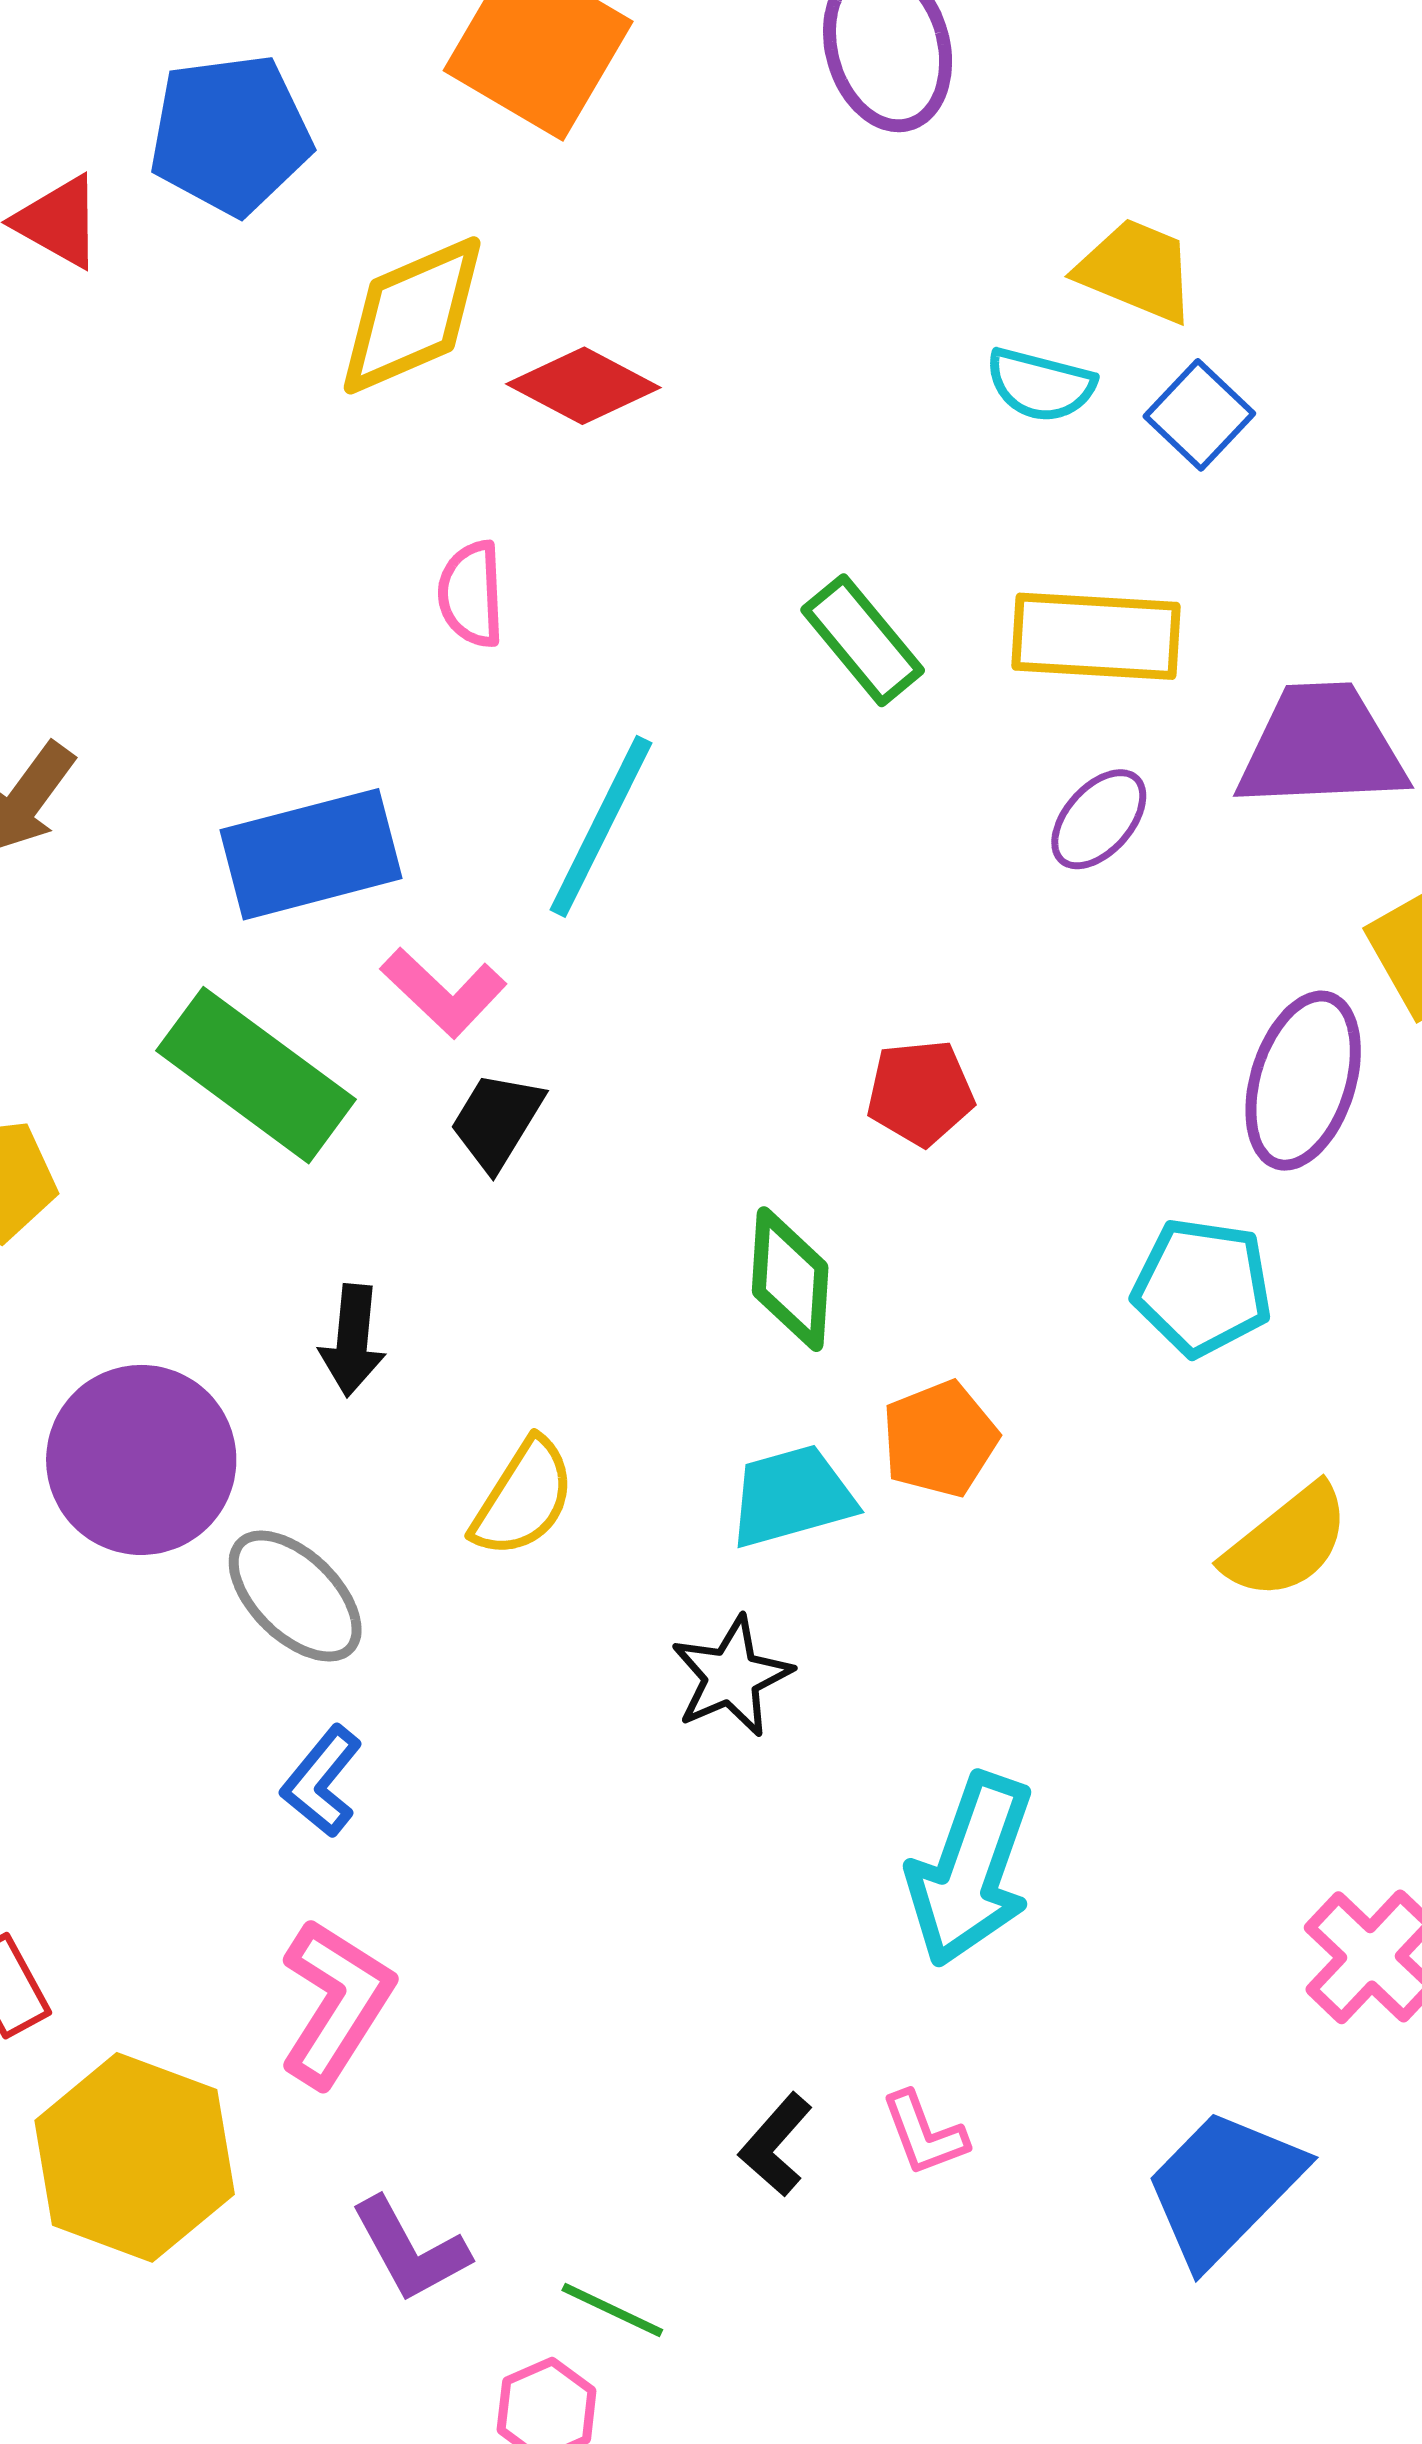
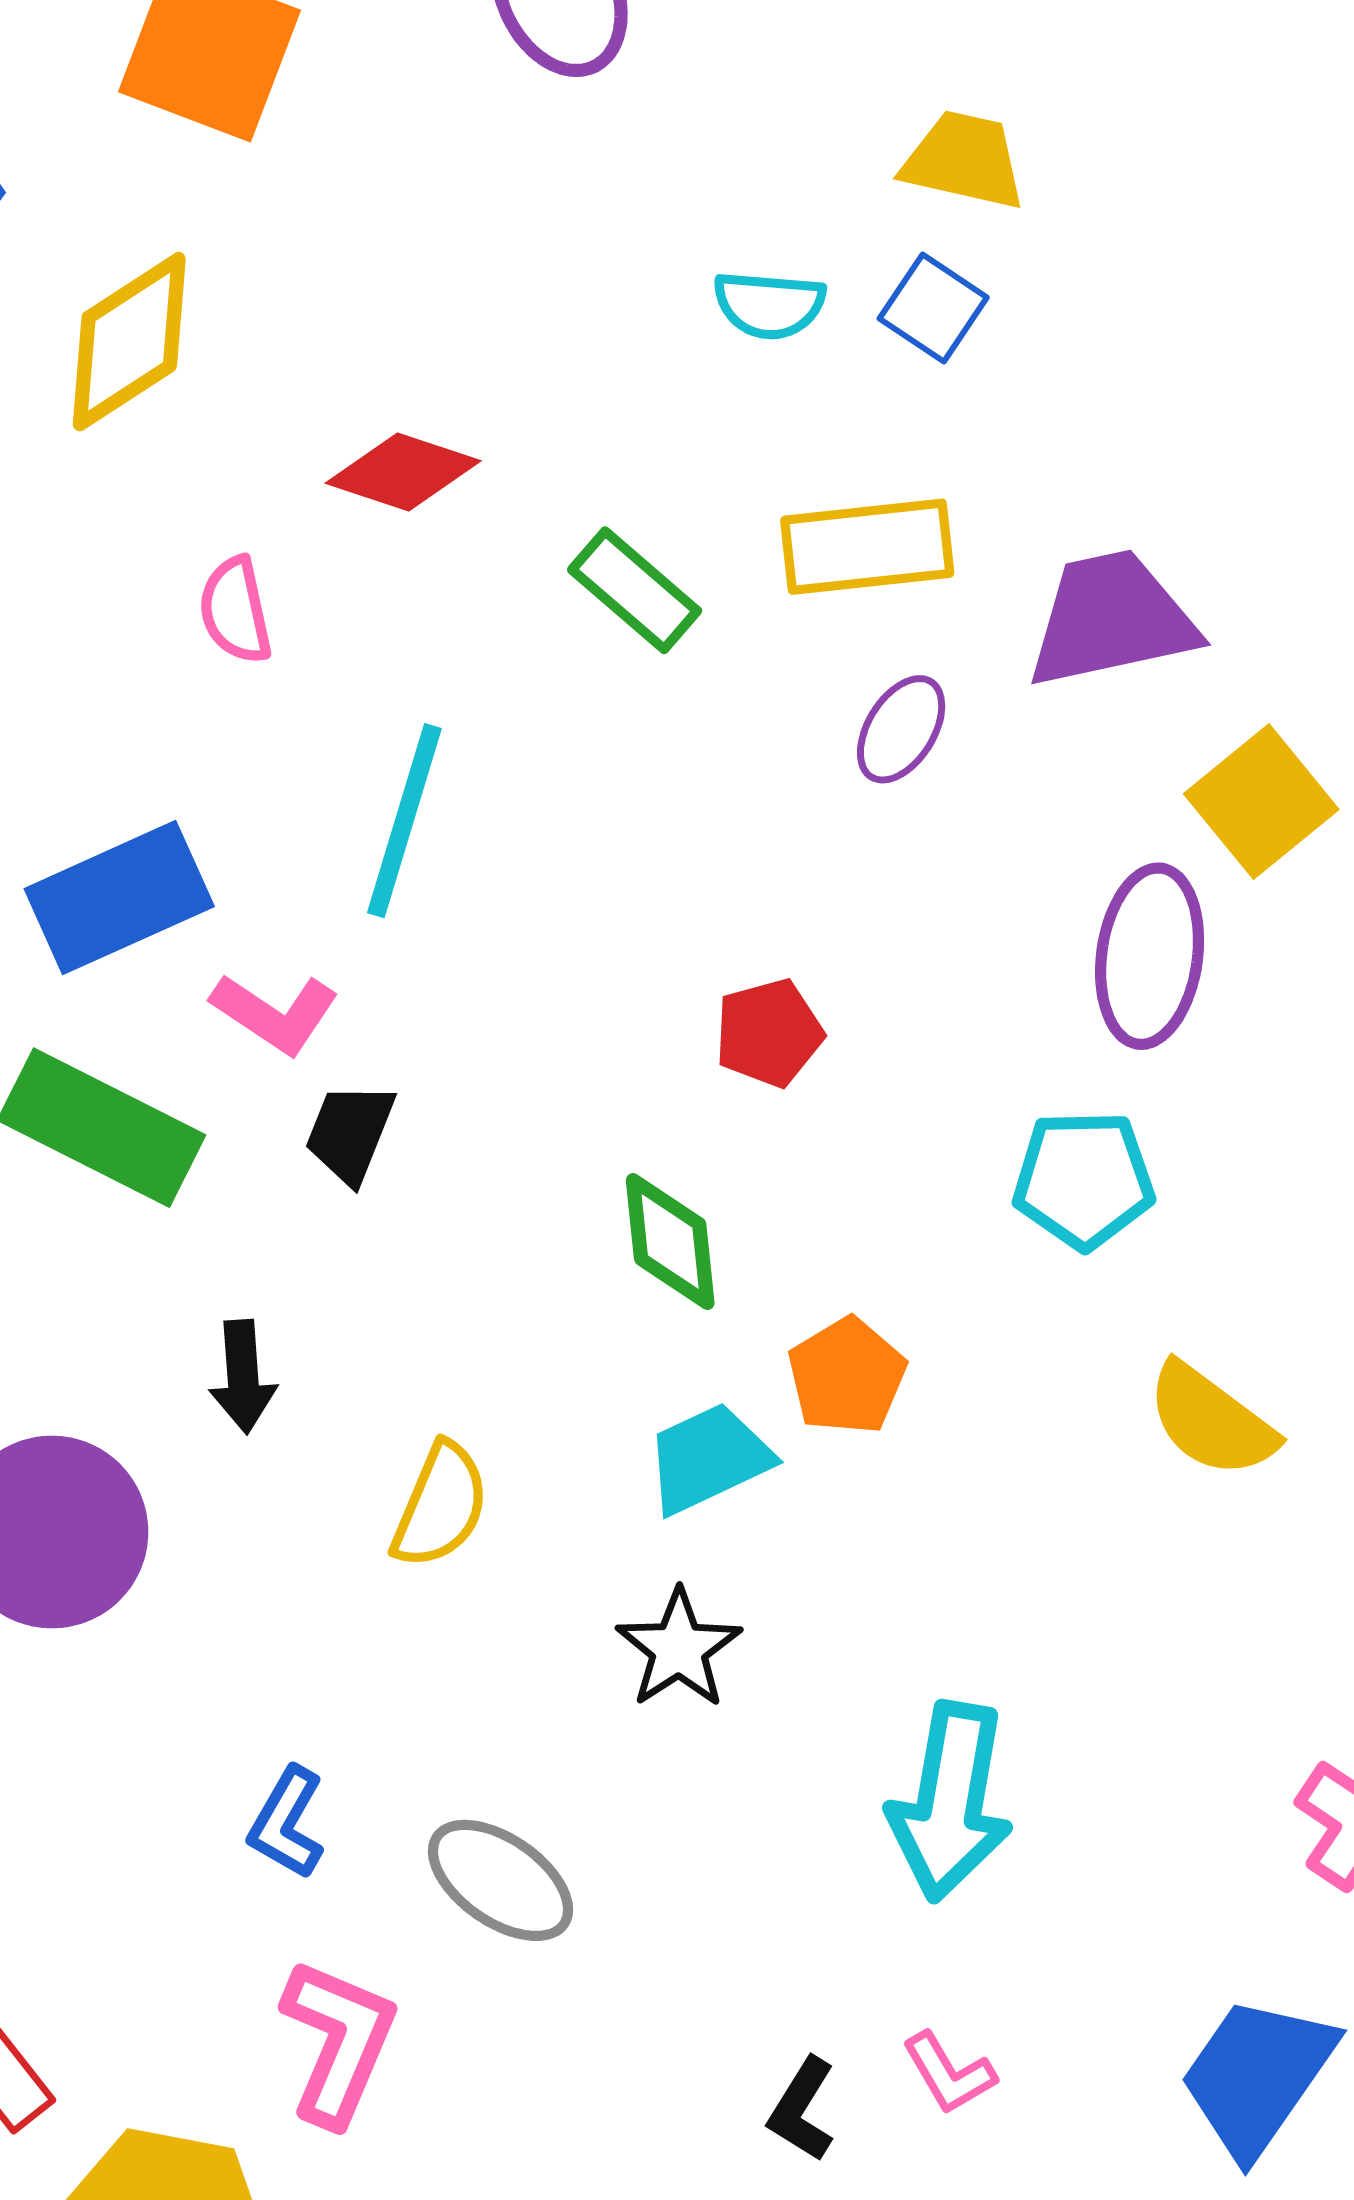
yellow trapezoid: (1137, 270) -> (964, 160), moved
red diamond: (583, 386) -> (403, 472), moved
yellow semicircle: (1287, 1542) -> (1211, 1420), turned 85
gray ellipse: (295, 1596) -> (500, 1880), moved

